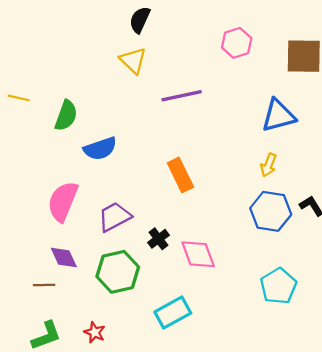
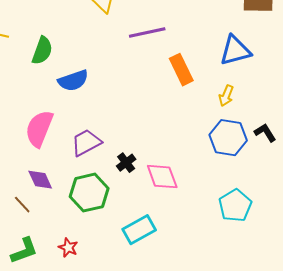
orange rectangle: (180, 175) -> (181, 70), moved
brown line: (44, 285) -> (22, 205), turned 48

